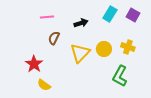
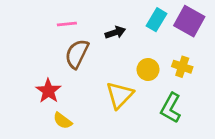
purple square: (133, 15) -> (189, 21), size x1.5
brown semicircle: (54, 38) -> (77, 54), size x1.5
yellow triangle: (80, 53) -> (120, 95), moved

